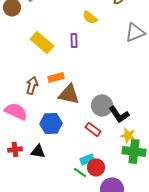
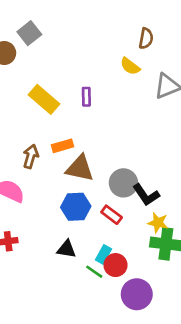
yellow semicircle: (90, 17) -> (130, 66), moved
blue hexagon: (51, 123) -> (76, 207), moved
black triangle: (38, 151) -> (66, 249), moved
cyan rectangle: (87, 159) -> (104, 254), turned -40

